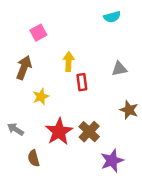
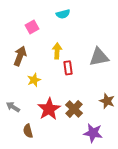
cyan semicircle: (112, 17) -> (63, 14), moved
gray triangle: (119, 69) -> (99, 57), size x1.5
brown star: (129, 110) -> (107, 101), moved
purple star: (112, 161) -> (93, 133), turned 30

